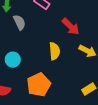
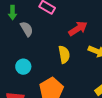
red arrow: (71, 27) -> (78, 29), turned -72

